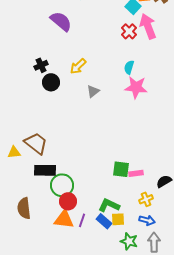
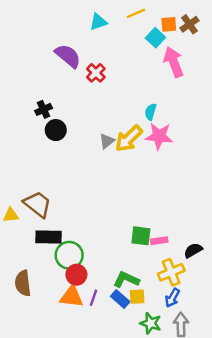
red cross: (129, 31) -> (96, 73), moved
yellow arrow: (78, 66) -> (129, 139), moved, size x1.4
yellow cross: (146, 199) -> (171, 272), size x1.5
blue arrow: (147, 220) -> (172, 298), turned 105

